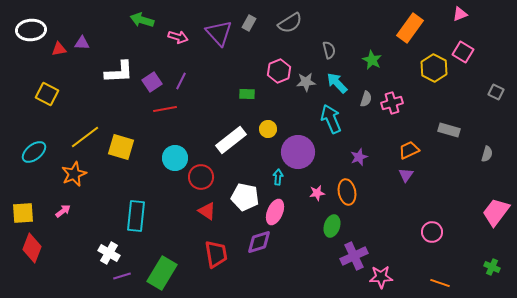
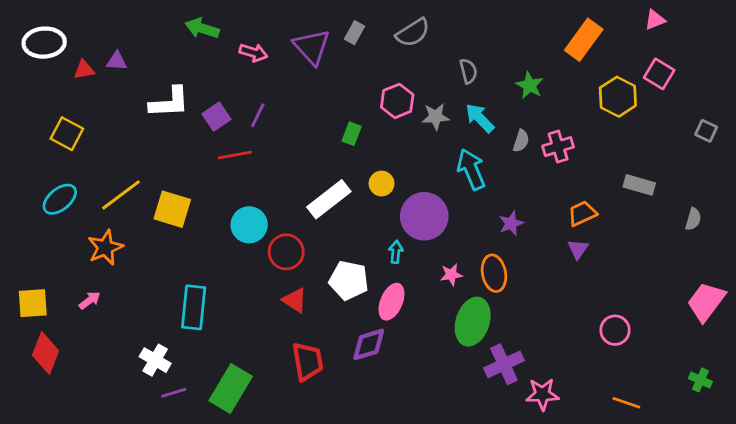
green rectangle: (247, 94) -> (352, 134), turned -70
cyan ellipse: (34, 152) -> (60, 199), moved
green ellipse: (332, 226) -> (473, 322), size x1.5

